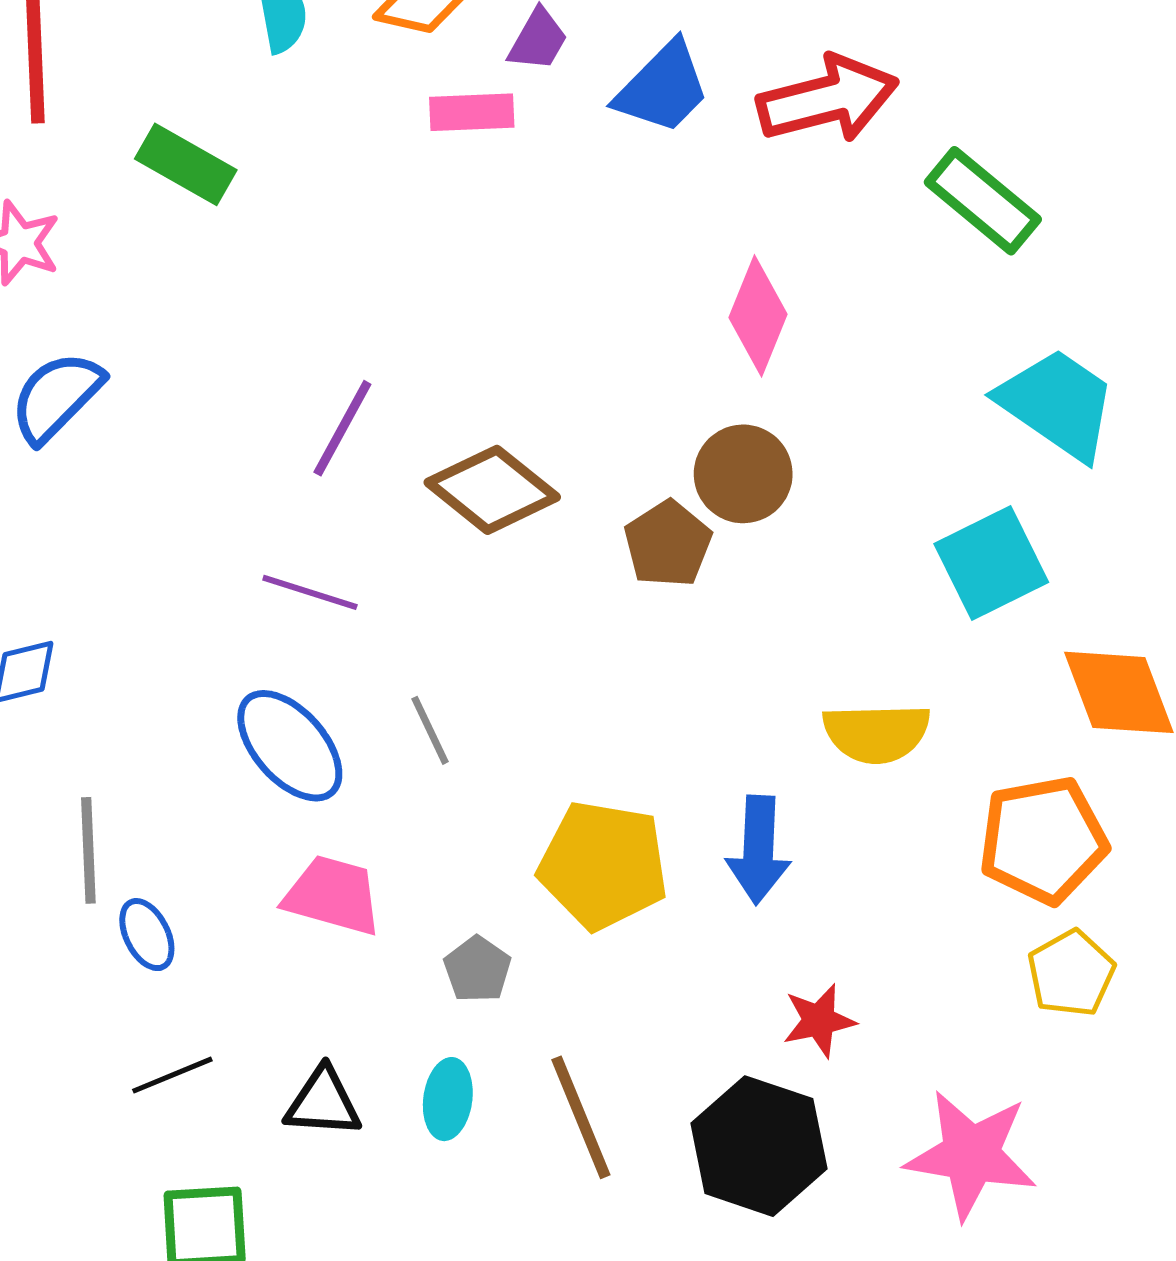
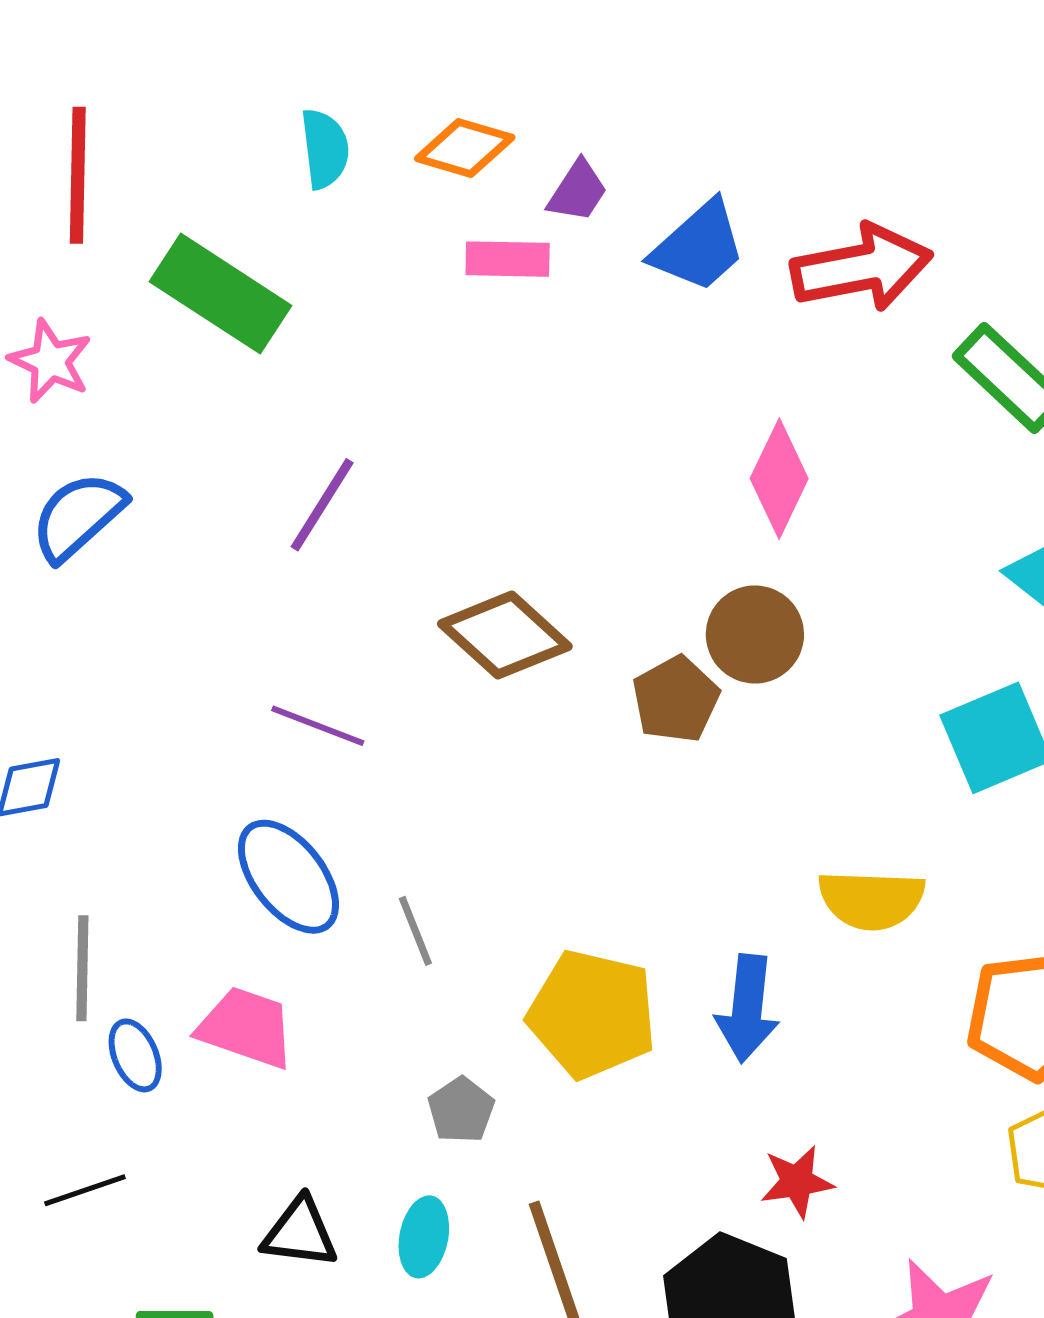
green rectangle: (186, 164) -> (220, 294), size x1.4
purple line: (342, 428) -> (322, 505), moved
gray line: (430, 730) -> (415, 931), moved
pink trapezoid: (333, 895) -> (246, 1028), moved
black line: (172, 1075) -> (85, 1190), moved

